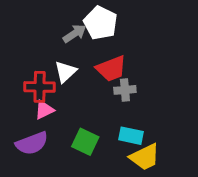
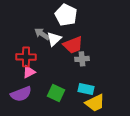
gray arrow: (75, 34) -> (42, 34), moved, turned -112
white triangle: (65, 72) -> (54, 39), moved

